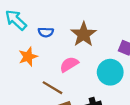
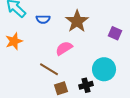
orange star: (28, 57) -> (14, 41), moved
cyan circle: (110, 72) -> (104, 69), moved

